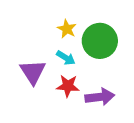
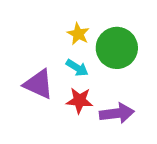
purple triangle: (33, 72) -> (39, 84), turned -32

